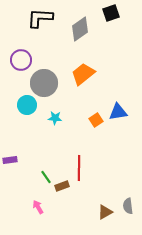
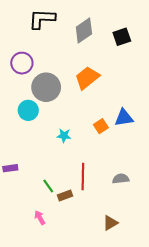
black square: (111, 13) -> (122, 37), moved
cyan star: (55, 118) -> (64, 136), moved
gray semicircle: (128, 206) -> (121, 179), moved, turned 91

